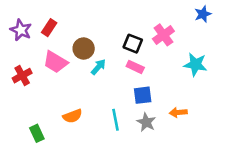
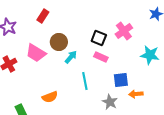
red rectangle: (49, 28) -> (43, 16), moved
blue square: (143, 95) -> (121, 80), moved
cyan line: (116, 120) -> (85, 81), moved

